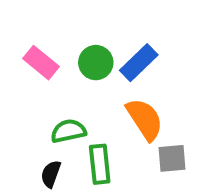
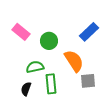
green circle: (96, 63) -> (49, 41), moved
blue rectangle: (139, 63) -> (89, 32), moved

